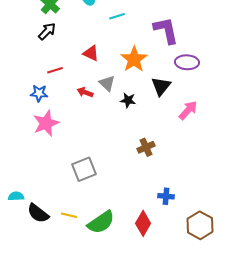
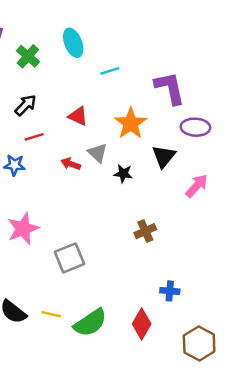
black arrow: (47, 31) -> (26, 105), moved
pink star: (46, 123) -> (23, 229), moved
brown hexagon: (200, 225) -> (199, 344), moved

